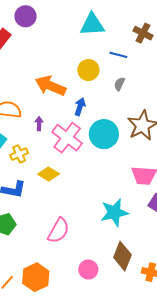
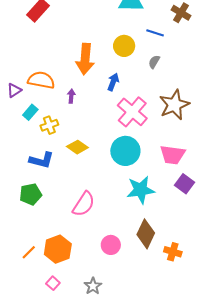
orange arrow: (50, 86) -> (85, 59), turned -112
cyan circle: (104, 134) -> (125, 151), moved
pink cross: (67, 138) -> (132, 112), moved

